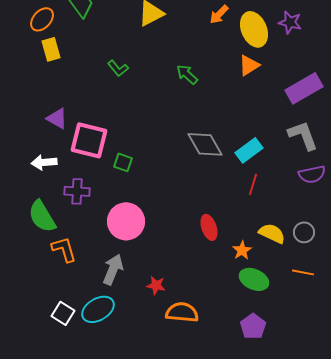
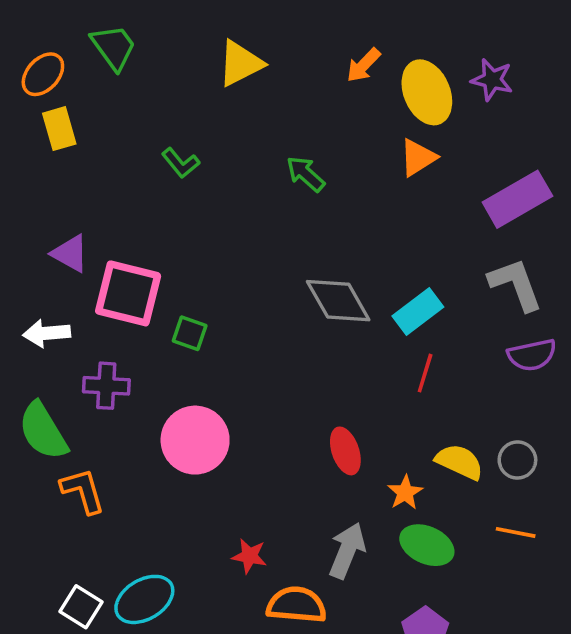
gray arrow: (113, 269) -> (347, 551), moved

